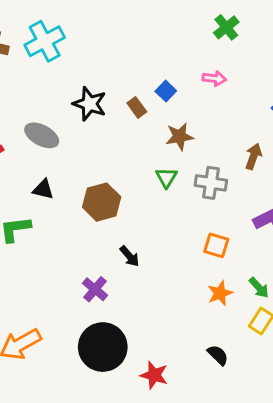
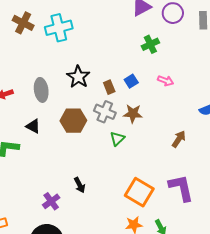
green cross: (226, 27) -> (150, 44), moved
gray ellipse: (42, 135) -> (41, 90), turned 40
gray cross: (211, 183) -> (105, 112), moved
brown hexagon: (102, 202) -> (73, 121), moved
orange square: (216, 245) -> (139, 192), size x1.6

